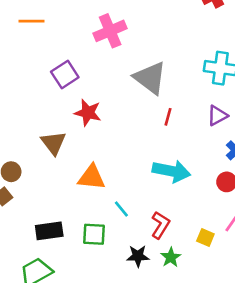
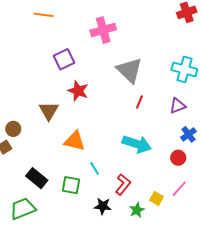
black rectangle: (49, 231) -> (37, 178), turned 40
green star: (171, 257) -> (137, 210), moved

